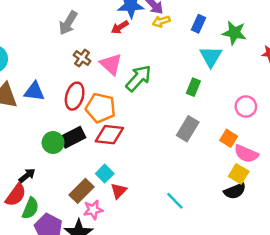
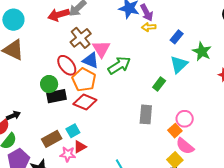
red arrow: (120, 27) -> (59, 15), moved, size x1.5
brown cross: (82, 58) -> (81, 38), size x1.5
blue triangle: (34, 92) -> (91, 60), moved
red ellipse: (75, 96) -> (67, 65), turned -70
pink circle: (246, 107) -> (185, 119), moved
gray rectangle: (188, 129) -> (146, 114), turned -42
green circle: (53, 143) -> (49, 84), moved
pink star: (93, 210) -> (68, 154), moved

